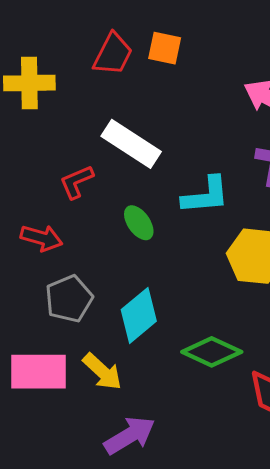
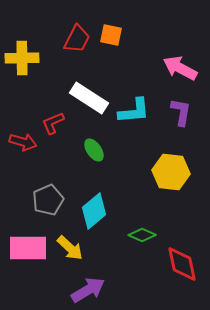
cyan L-shape: (206, 195) -> (134, 111), moved
red arrow: (42, 238) -> (23, 142), moved
green diamond: (212, 352) -> (142, 235), size x0.7

